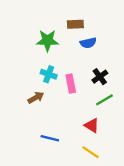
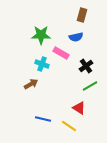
brown rectangle: (75, 24) -> (82, 15), moved, turned -72
pink rectangle: (71, 84) -> (61, 53), moved, turned -49
yellow line: (91, 152) -> (69, 126), moved

